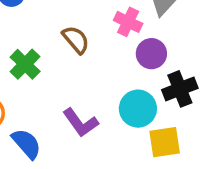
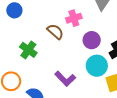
pink cross: (128, 22) -> (74, 18), moved, turned -35
purple circle: (151, 54) -> (92, 40), moved

